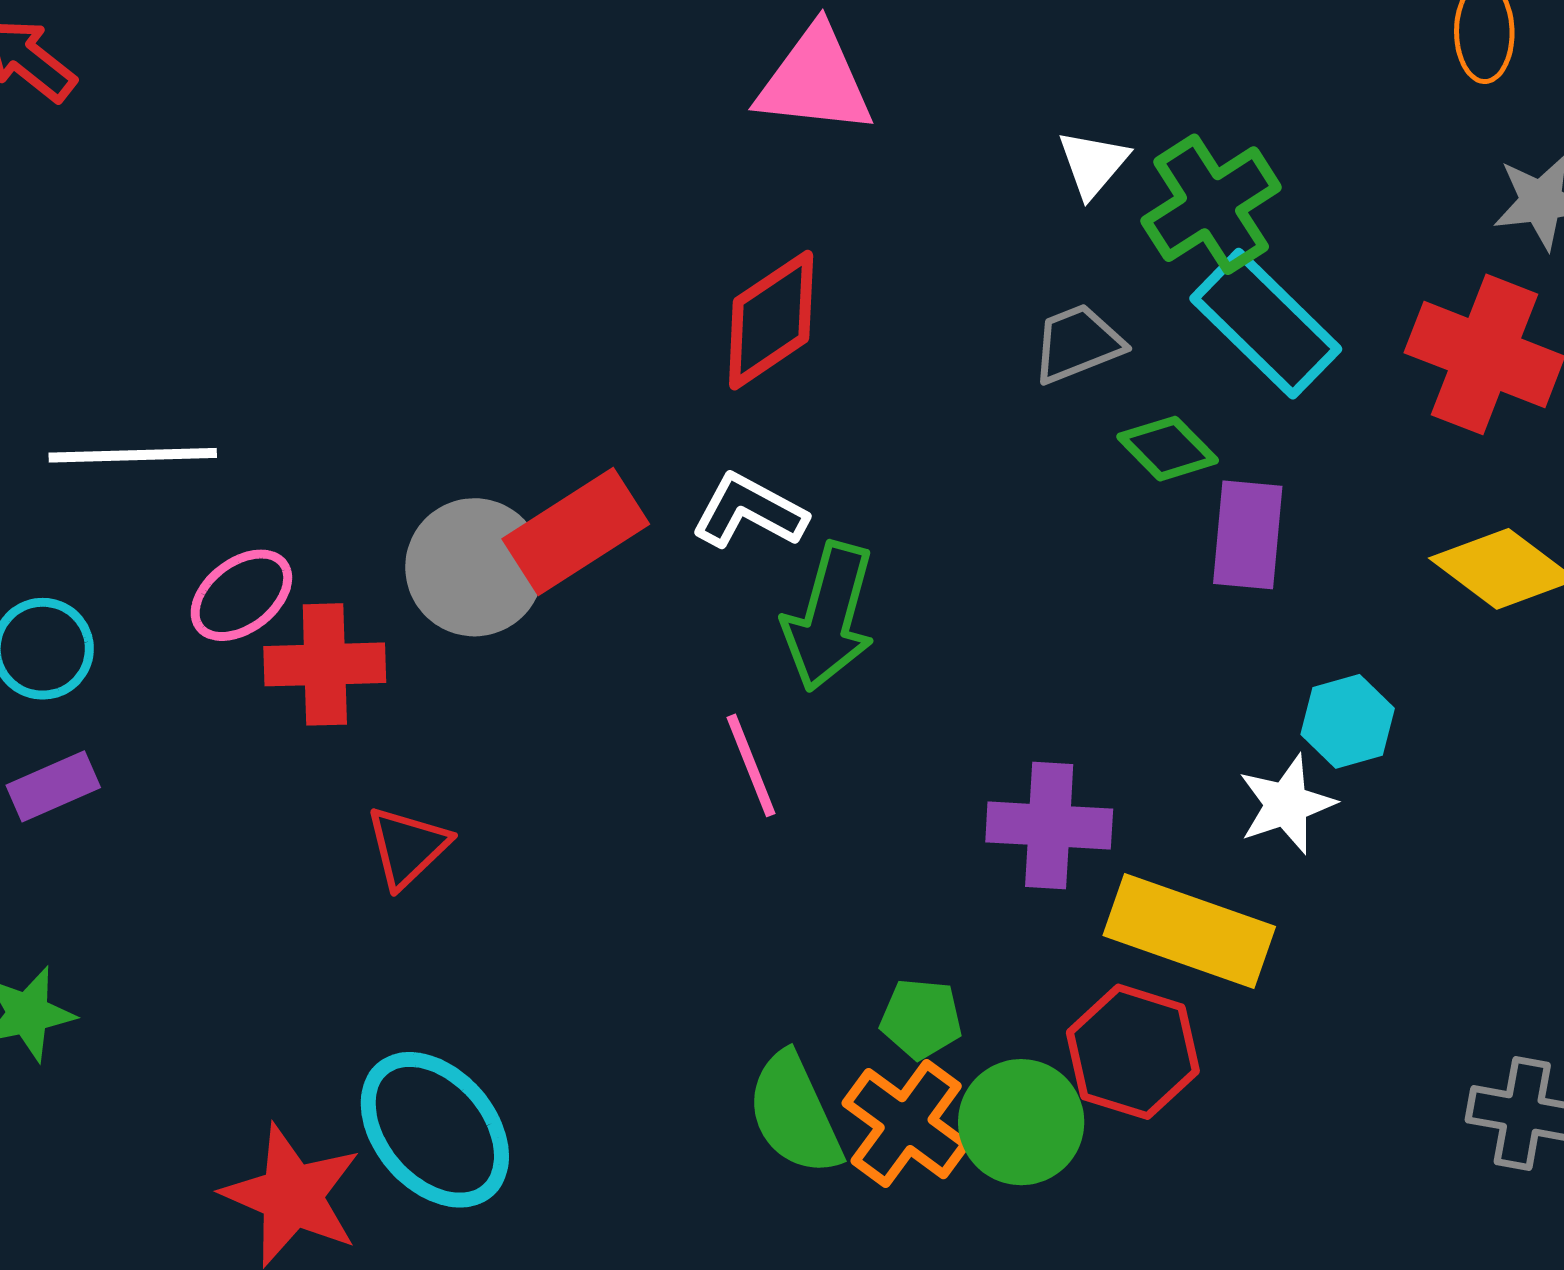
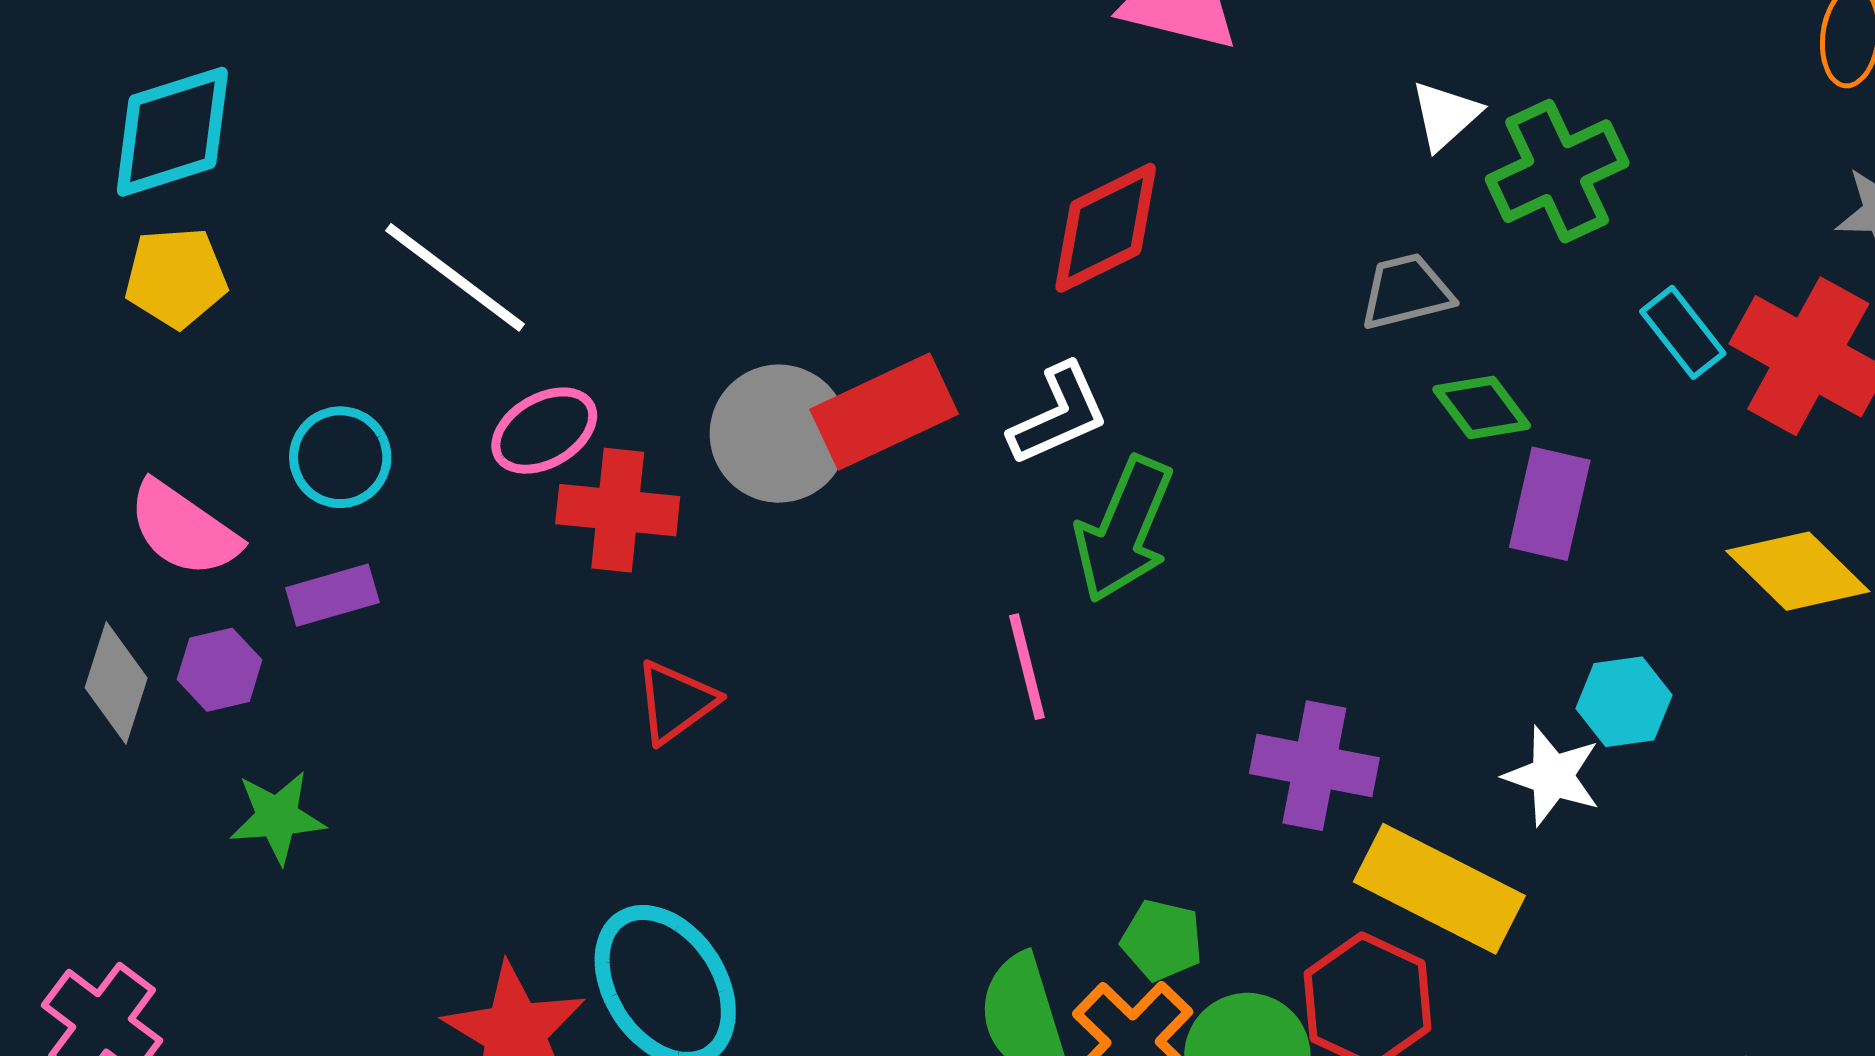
cyan rectangle: (1266, 324) -> (1683, 332), moved, size x0.6
white line: (133, 455) -> (455, 277), turned 31
white L-shape: (749, 511) -> (1058, 414), turned 120
white star: (1286, 804) -> (1552, 776), turned 30

